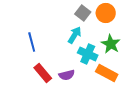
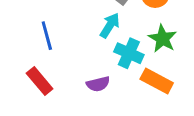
red rectangle: (43, 73) -> (40, 81), moved

